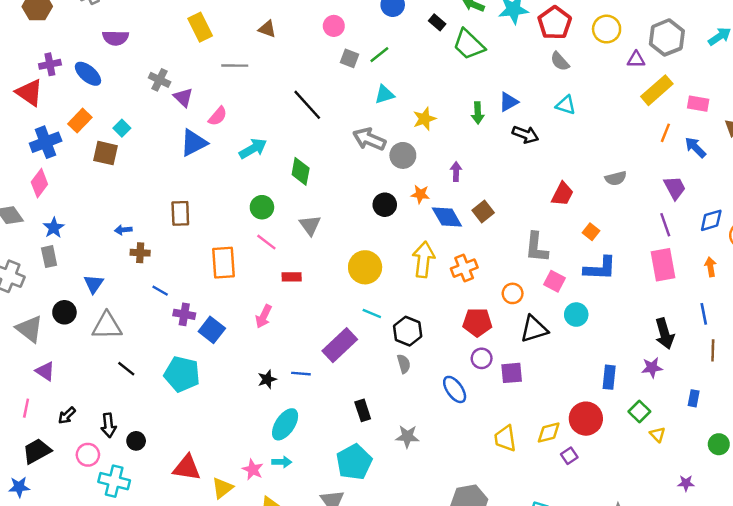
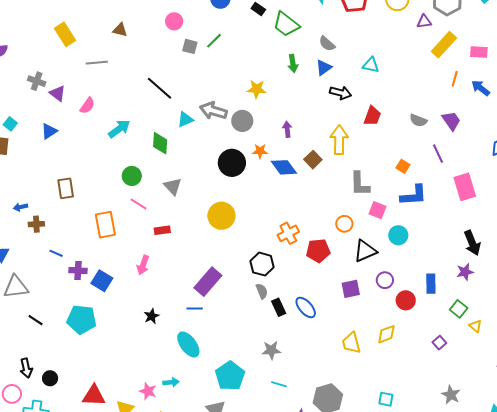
gray semicircle: (560, 61) -> (327, 44), moved
cyan triangle: (384, 94) -> (185, 119), moved
green arrow: (478, 113) -> (293, 63), moved
yellow star: (424, 119) -> (257, 89), turned 30
blue triangle: (194, 143) -> (49, 131), moved, size x0.7
gray semicircle: (616, 178) -> (418, 120), turned 42
purple trapezoid: (675, 188) -> (451, 121), moved
red trapezoid: (562, 194) -> (372, 116), moved
black circle: (385, 205) -> (232, 163), size x1.4
purple line: (665, 225) -> (438, 154), moved
yellow arrow: (424, 260) -> (339, 140), moved
orange cross: (464, 268) -> (288, 233), moved
cyan line: (372, 313) -> (279, 384), moved
purple circle: (482, 358) -> (385, 280), moved
blue line: (301, 374) -> (195, 309), moved
black rectangle: (363, 410) -> (279, 307), moved
red circle: (586, 419) -> (406, 300), moved, size x0.7
cyan ellipse: (285, 424) -> (188, 344), moved, turned -64
purple square: (569, 456) -> (439, 343), moved

